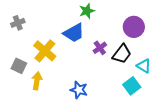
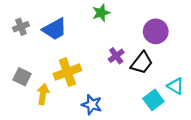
blue trapezoid: (74, 33) -> (55, 29), moved
yellow cross: (45, 51) -> (67, 72), moved, turned 30
cyan triangle: (144, 66) -> (175, 86), moved

